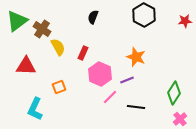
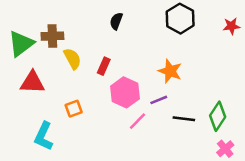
green triangle: (17, 21) -> (21, 44), moved
brown cross: (42, 29) -> (52, 36), turned -36
black line: (136, 107) -> (184, 119), moved

